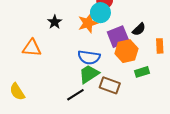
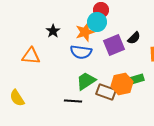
orange hexagon: (126, 51) -> (122, 84), moved
blue semicircle: (89, 57) -> (81, 52), moved
black line: (75, 95) -> (73, 101), turned 36

